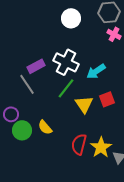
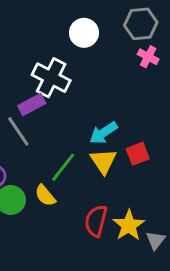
white cross: (66, 62) -> (51, 78), moved
cyan arrow: (96, 71) -> (103, 133), moved
green line: (66, 88) -> (63, 167), moved

